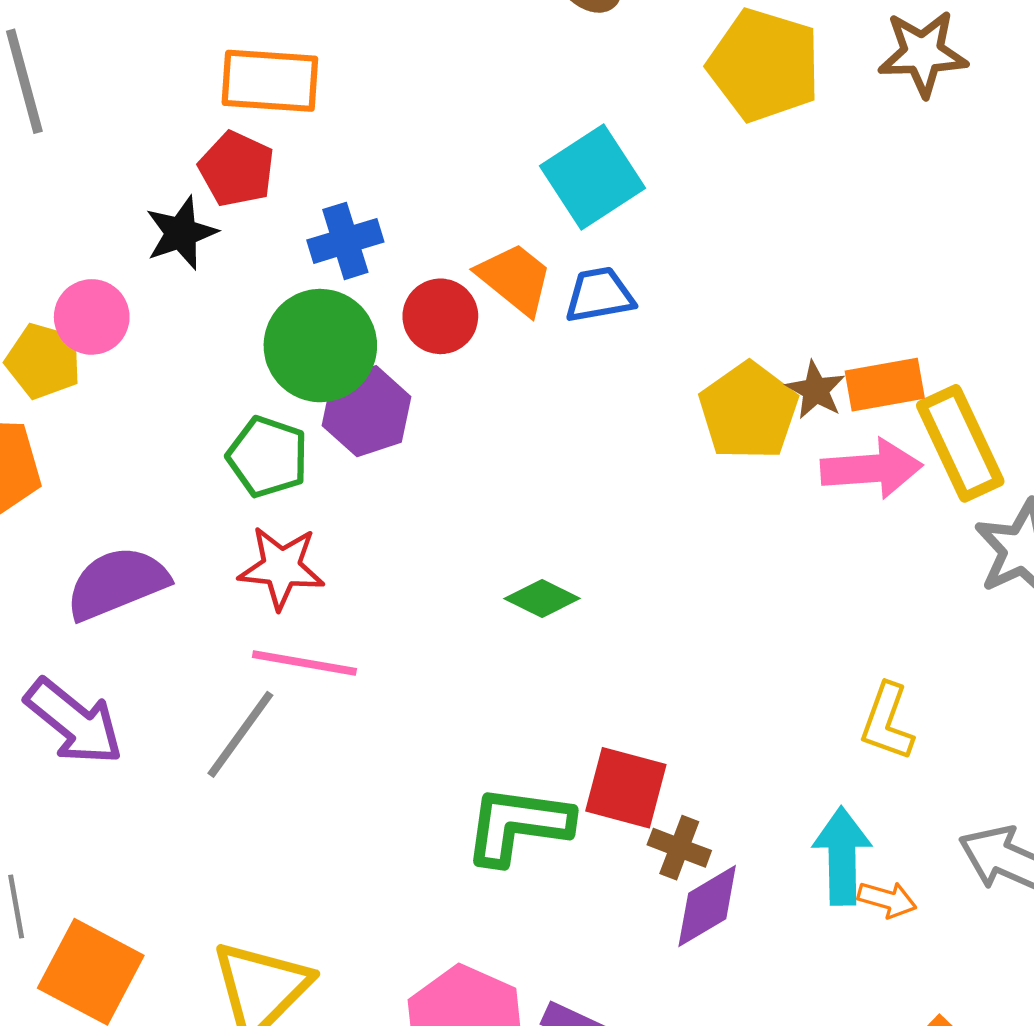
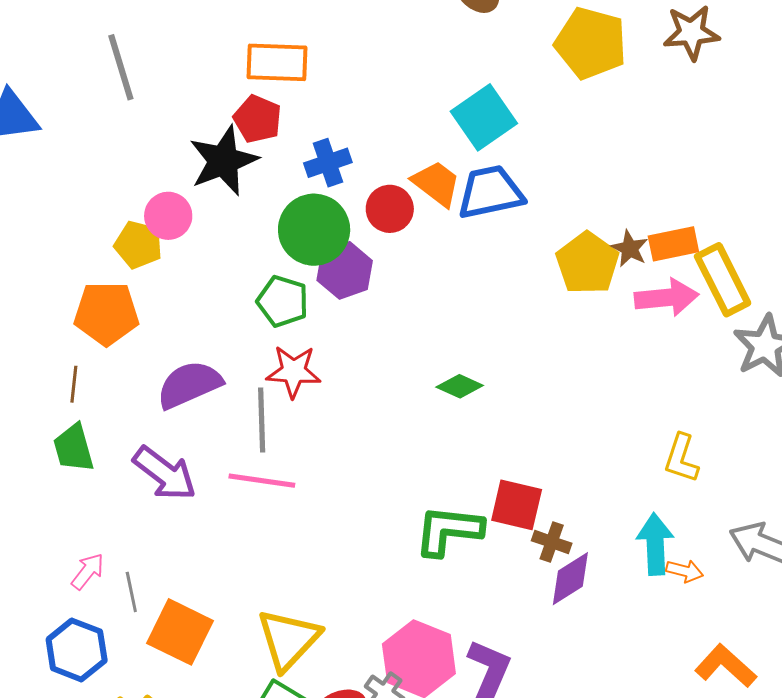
black star: (181, 233) -> (223, 161), size x1.5
blue trapezoid: (599, 295) -> (490, 192), size x1.5
pink line: (304, 663) -> (262, 481), moved
gray line: (240, 734) -> (262, 420), moved, turned -36

